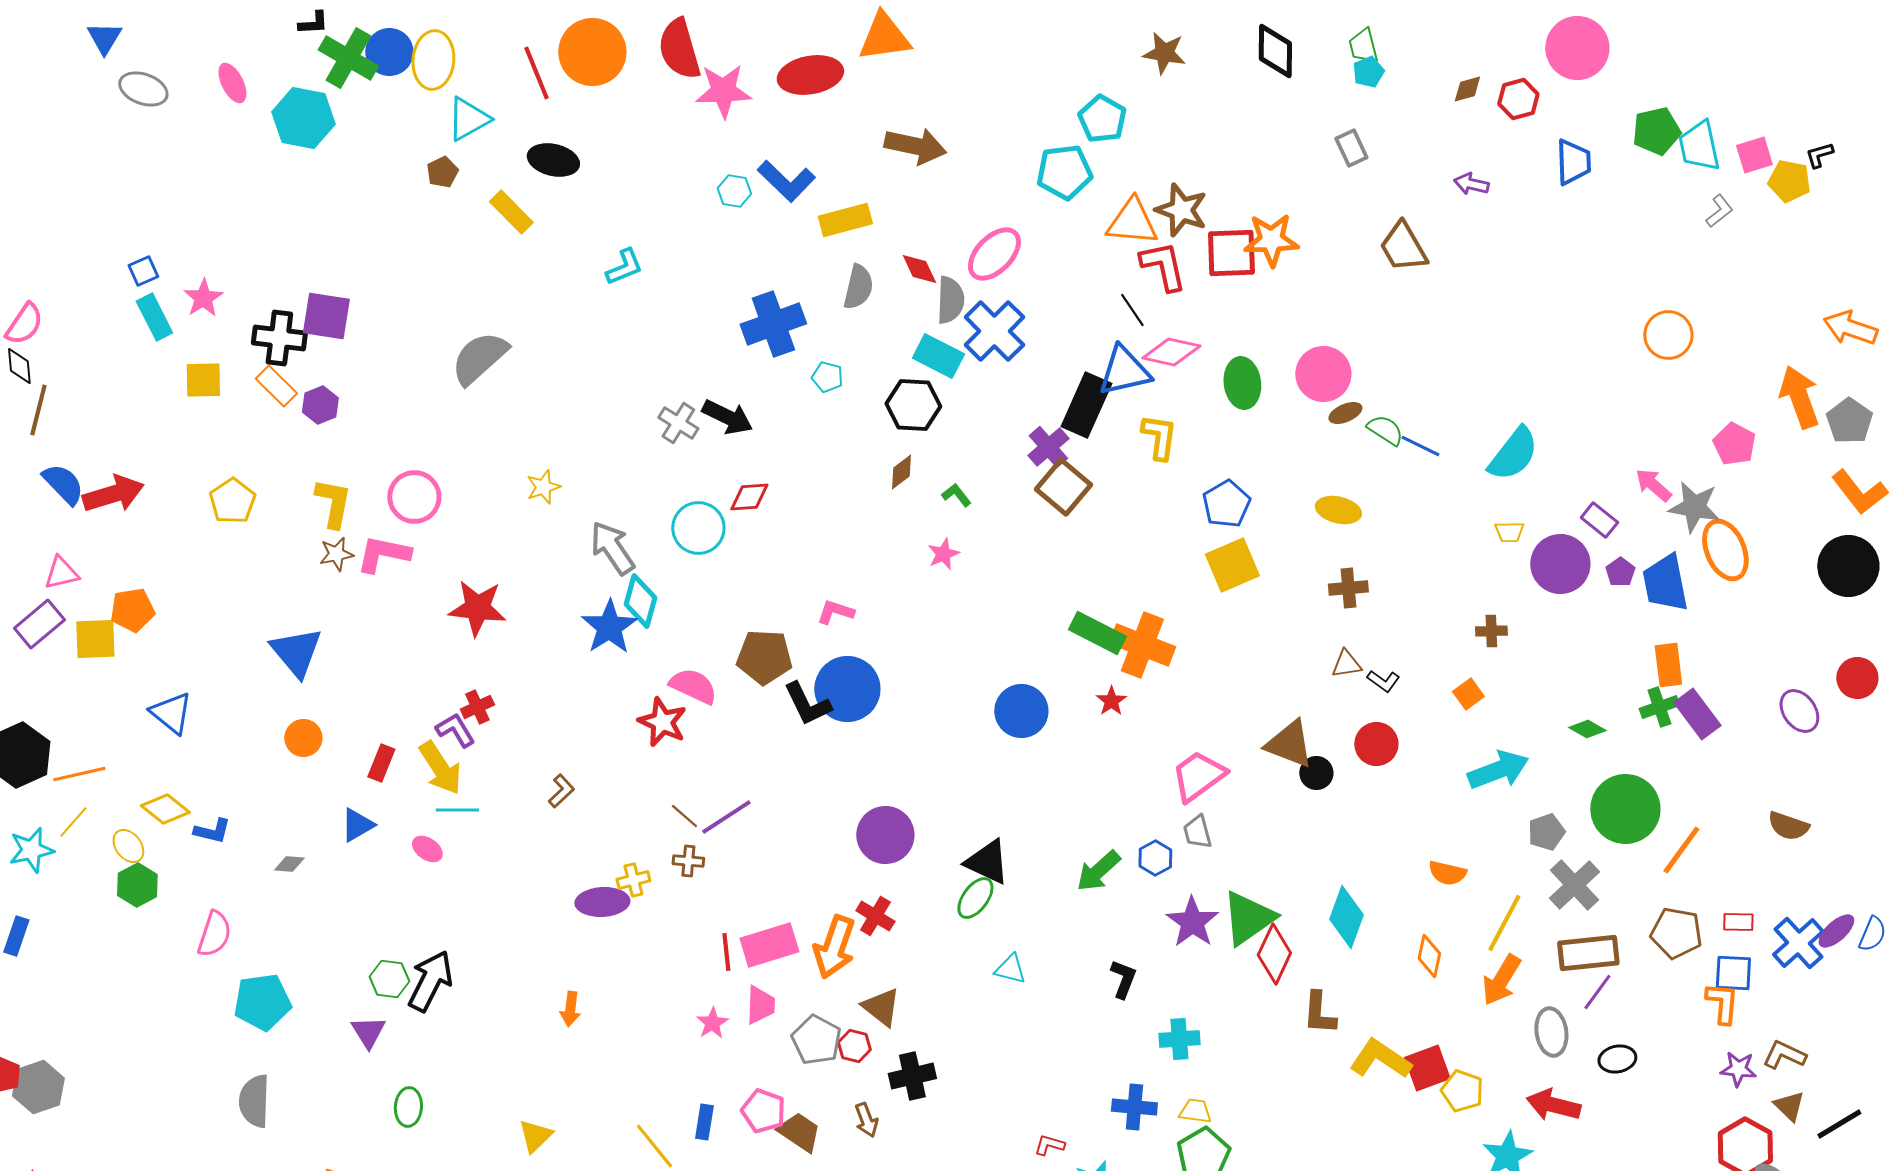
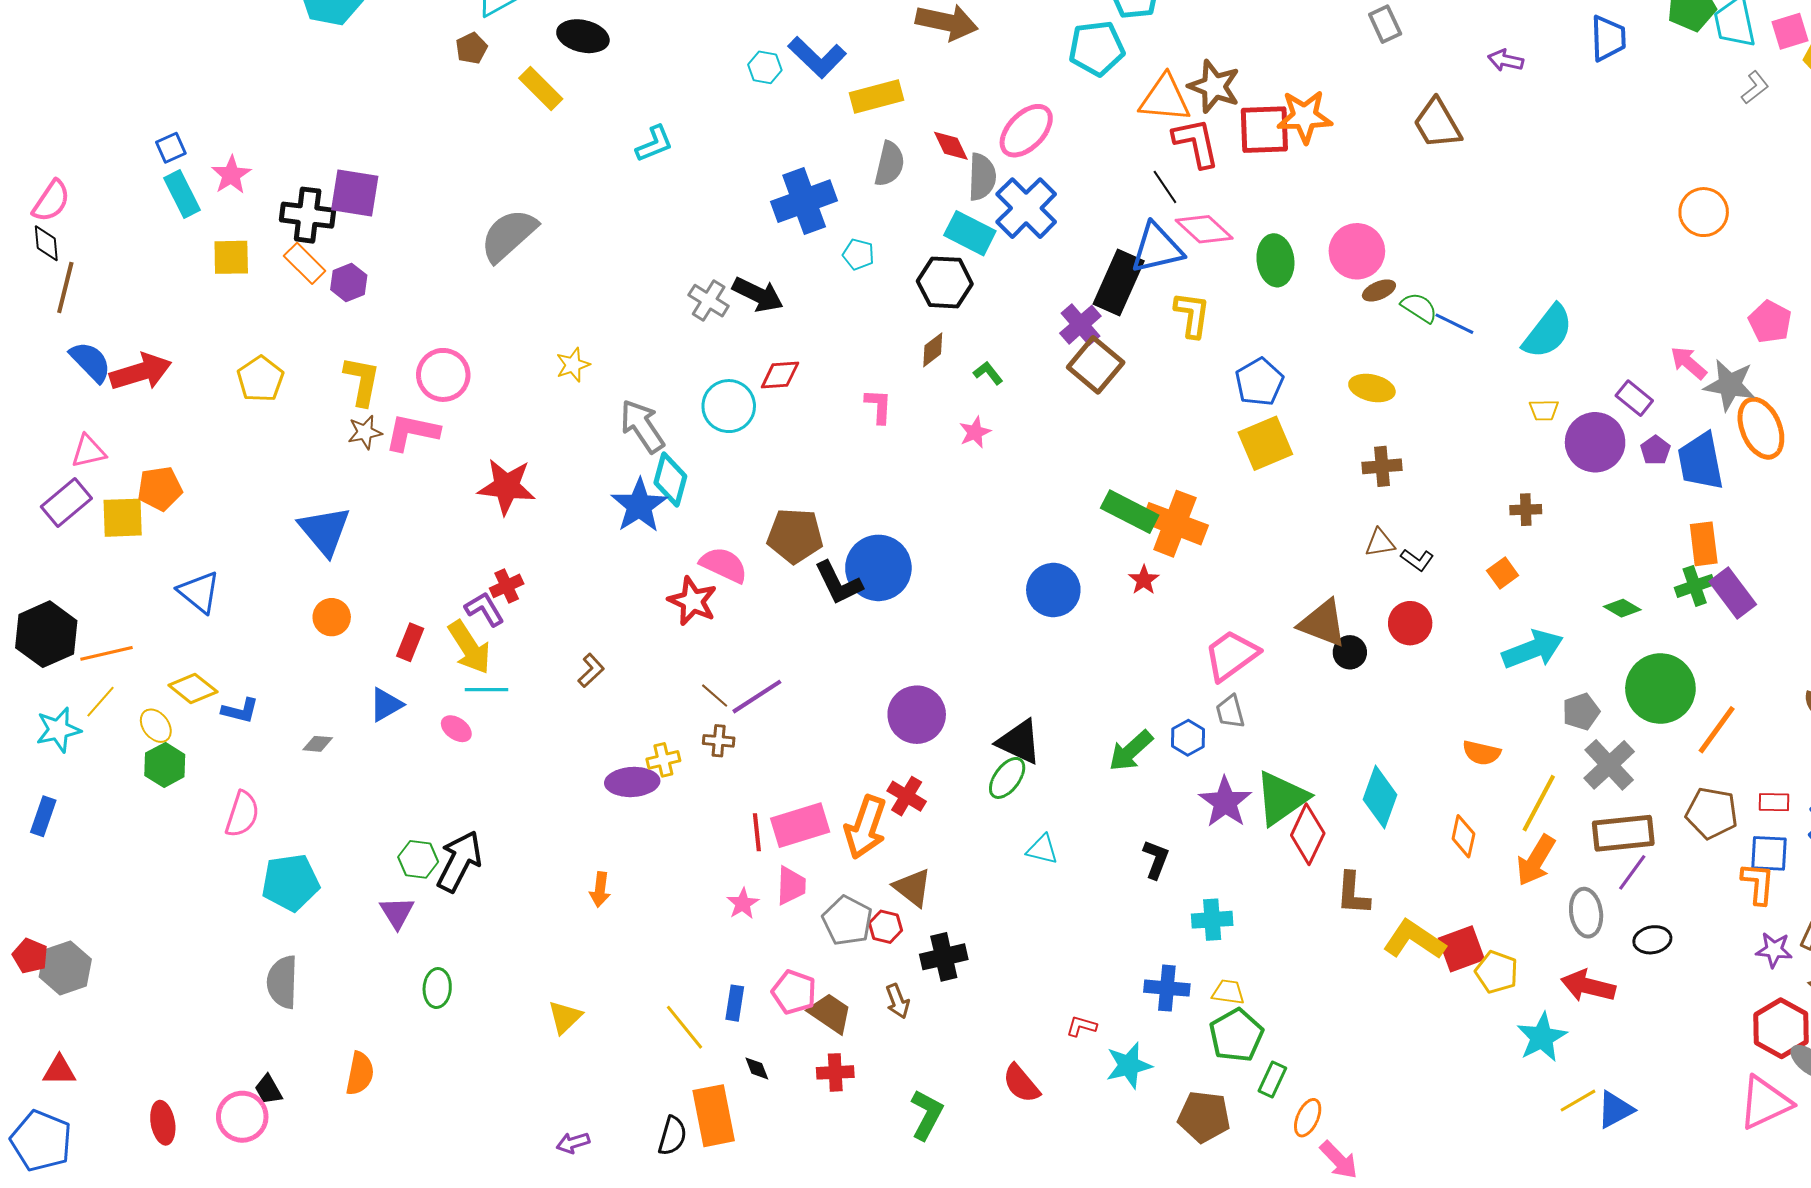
pink diamond: (1171, 352) -> (1204, 229), turned 30
pink L-shape: (835, 612) -> (878, 406), moved, turned 75

